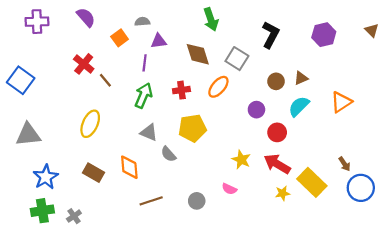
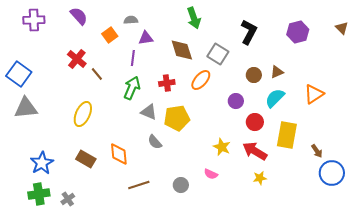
gray triangle: (149, 132) -> (149, 112), moved
gray triangle: (28, 135) -> (26, 108), moved
yellow rectangle: (312, 182) -> (287, 135), moved, turned 56

